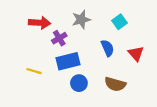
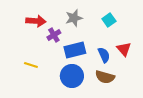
blue semicircle: (107, 48) -> (104, 55), moved
blue rectangle: (68, 61) -> (75, 50), moved
blue circle: (79, 83) -> (72, 76), size x1.5

